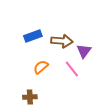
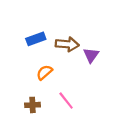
pink line: (72, 69) -> (66, 101), moved

